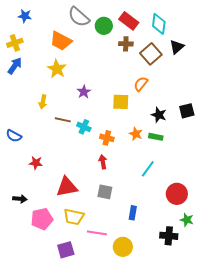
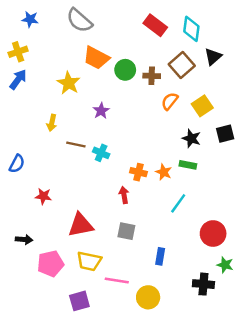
gray semicircle: (79, 17) -> (79, 20), moved
green circle: (104, 26) -> (125, 70), moved
orange trapezoid: (61, 41) -> (96, 58), moved
brown cross: (126, 44) -> (152, 76), moved
yellow square: (121, 102) -> (202, 106), moved, turned -36
orange star: (136, 134) -> (164, 172), moved
blue semicircle: (14, 136) -> (17, 164), turned -91
orange cross: (107, 138) -> (138, 172), moved

